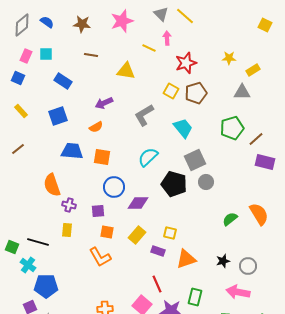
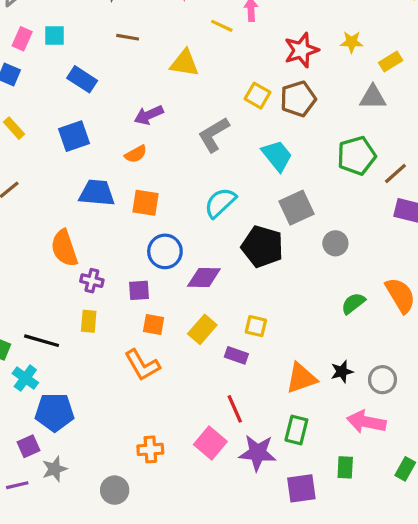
red star: (186, 63) -> (301, 50), moved
gray circle: (206, 182) -> (335, 243), moved
orange triangle: (186, 259) -> (301, 378), moved

